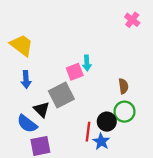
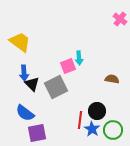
brown semicircle: (123, 86) -> (112, 79), turned -72
black triangle: (41, 109) -> (32, 84), moved
green circle: (124, 112) -> (113, 130), moved

